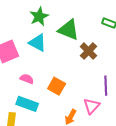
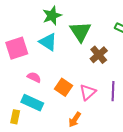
green triangle: (68, 30) -> (80, 32), turned 30
pink triangle: (92, 106) -> (88, 92), moved

